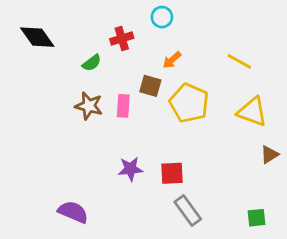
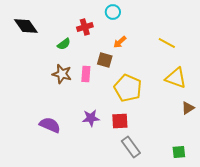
yellow pentagon: (189, 103) -> (128, 88), moved
purple semicircle: (73, 212) -> (50, 125), moved

